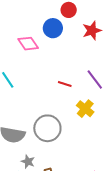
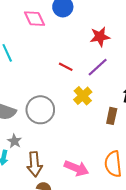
red star: (92, 31) -> (100, 37), moved
purple line: (95, 80) -> (98, 67), turned 75

